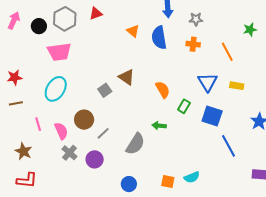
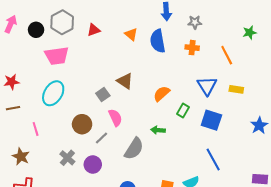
red triangle: (96, 13) -> (94, 30), moved
orange semicircle: (163, 90) -> (161, 94), turned -102
pink semicircle: (61, 131) -> (115, 118), moved
blue line: (228, 146) -> (213, 160), moved

